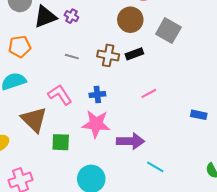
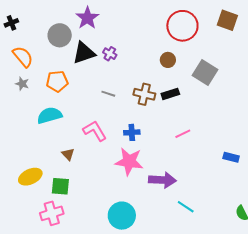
brown circle: (130, 20) -> (168, 60), size x0.6
brown triangle: (34, 120) -> (68, 154), size x0.5
green square: (61, 142) -> (60, 186), moved

